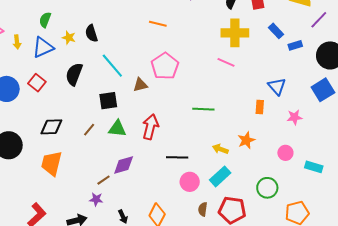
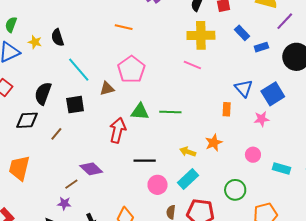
black semicircle: (74, 74) -> (43, 93), moved
blue square: (323, 90) -> (273, 94), moved
black diamond: (51, 127) -> (27, 120), moved
green triangle: (117, 129) -> (140, 112), moved
purple diamond: (124, 165) -> (91, 169), turned 60

